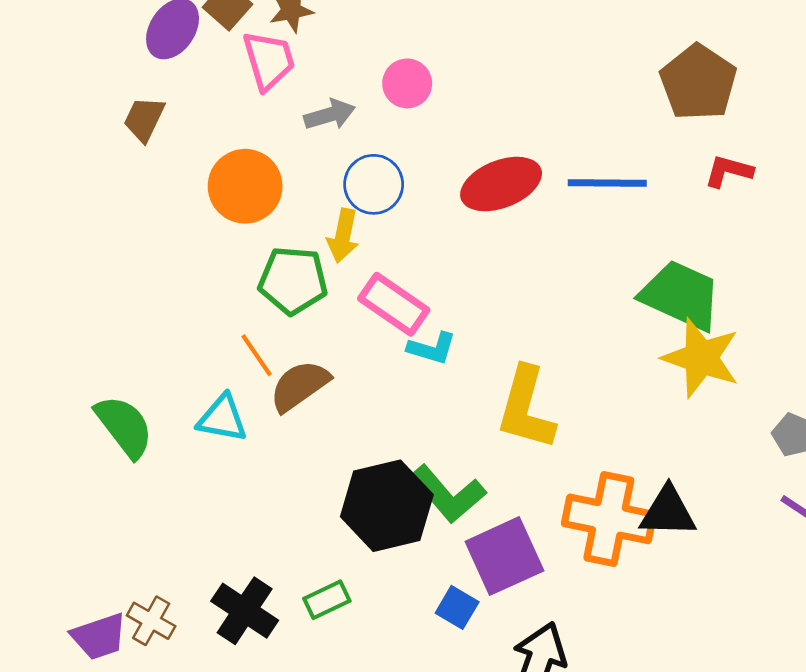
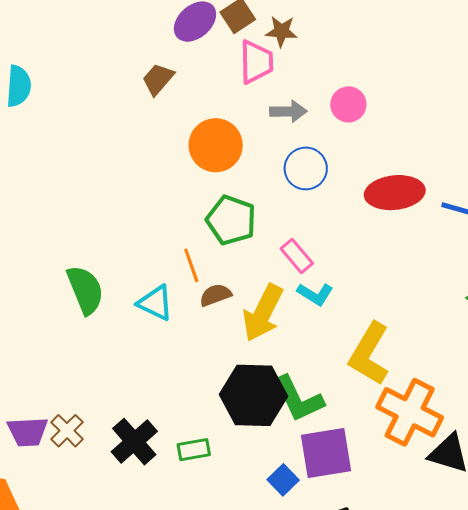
yellow arrow: (343, 236) -> (263, 313), moved, size x1.5
pink rectangle: (394, 304) -> (297, 256), size x0.7
brown semicircle: (299, 386) -> (215, 295), size x0.7
orange cross: (609, 519) -> (410, 412), moved

